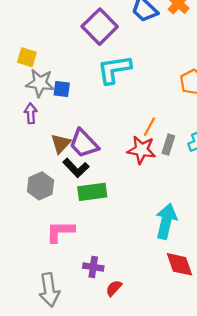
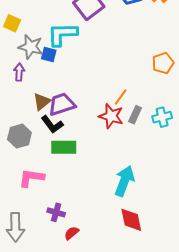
yellow square: (27, 57) -> (12, 23), moved
cyan L-shape: (114, 69) -> (62, 34), moved
purple trapezoid: (84, 143) -> (62, 104), turned 108

